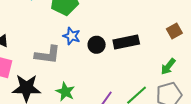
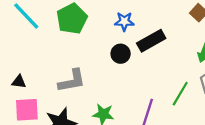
blue star: (72, 36) -> (124, 21), moved

